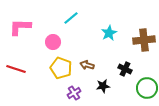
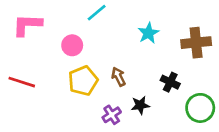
brown arrow: (87, 65) -> (118, 77), turned 48
yellow pentagon: (61, 68) -> (83, 81), turned 30
purple cross: (74, 93) -> (112, 115), moved

